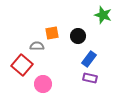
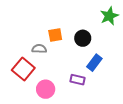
green star: (103, 15) -> (109, 16), turned 30
purple rectangle: (90, 78) -> (77, 80), moved

